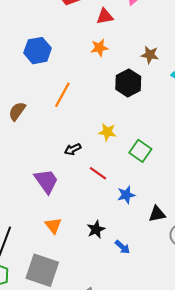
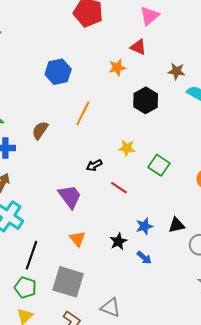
red triangle: (105, 16) -> (138, 47), moved, turned 36
brown star: (150, 55) -> (176, 71), moved
blue star: (126, 195) -> (144, 226), moved

